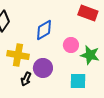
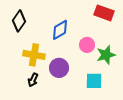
green star: (90, 55) -> (106, 55), turned -30
black arrow: (26, 79) -> (33, 80), moved

